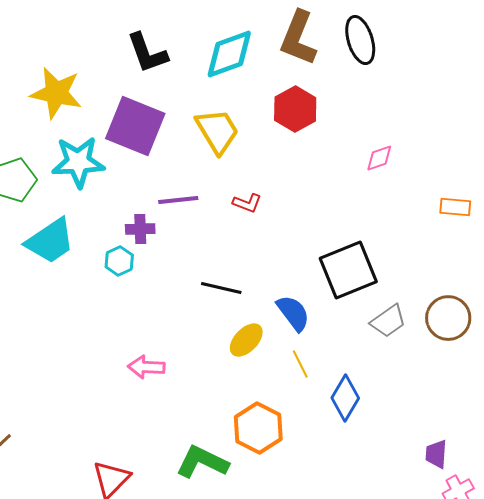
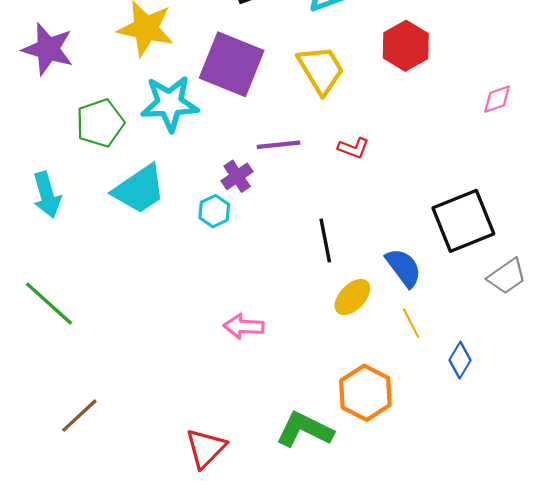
purple cross: (140, 229) -> (237, 176), turned -32
black line: (221, 288) -> (325, 240), turned 66
blue diamond: (345, 398) -> (460, 360), size x0.7

